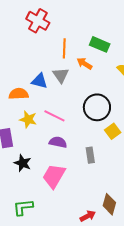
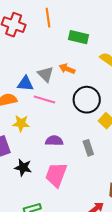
orange line: (64, 48) -> (48, 18), moved
orange arrow: (84, 64) -> (67, 69), moved
pink line: (54, 116) -> (44, 100), moved

